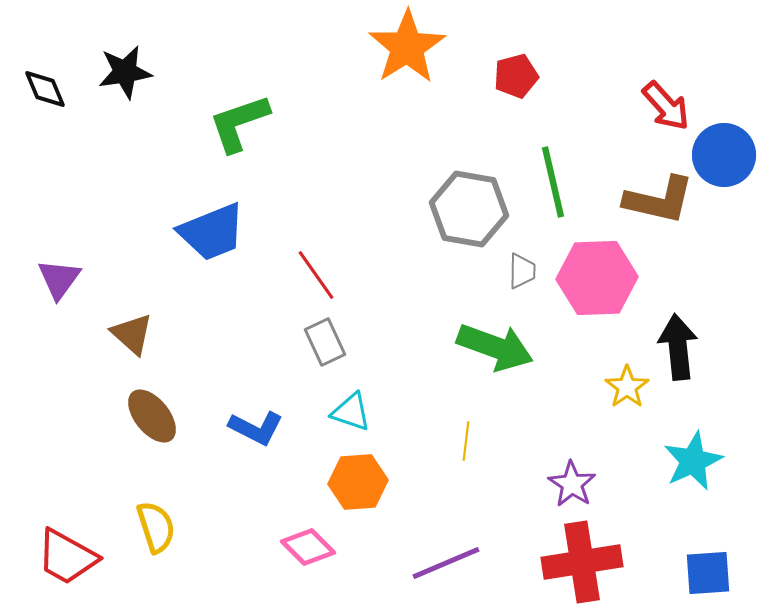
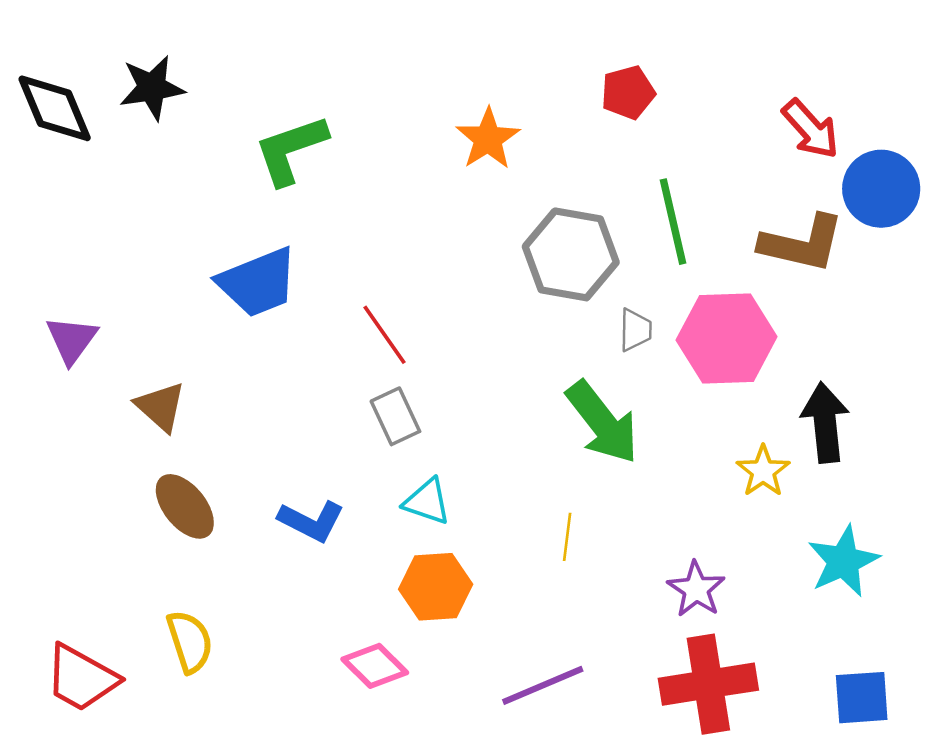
orange star: (407, 47) -> (488, 139), moved, size x0.7
black diamond: (45, 89) -> (55, 108), size x1.5
green arrow: (495, 347) -> (602, 422), turned 32

